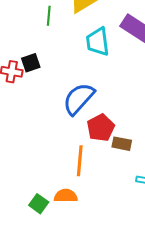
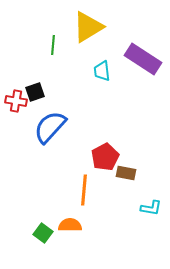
cyan trapezoid: (98, 42) -> (102, 71), size x0.7
blue semicircle: (79, 99) -> (50, 127), moved

